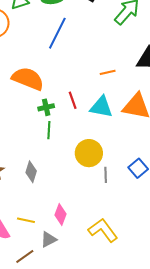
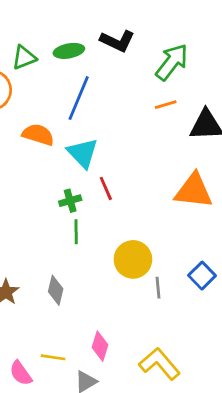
orange line: (108, 72) -> (166, 105), moved
orange semicircle: (28, 79) -> (38, 135), moved, size x0.7
cyan triangle: (101, 107) -> (83, 153), moved, turned 40

